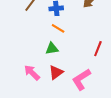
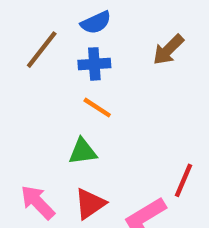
red line: (98, 49) -> (183, 180), moved

